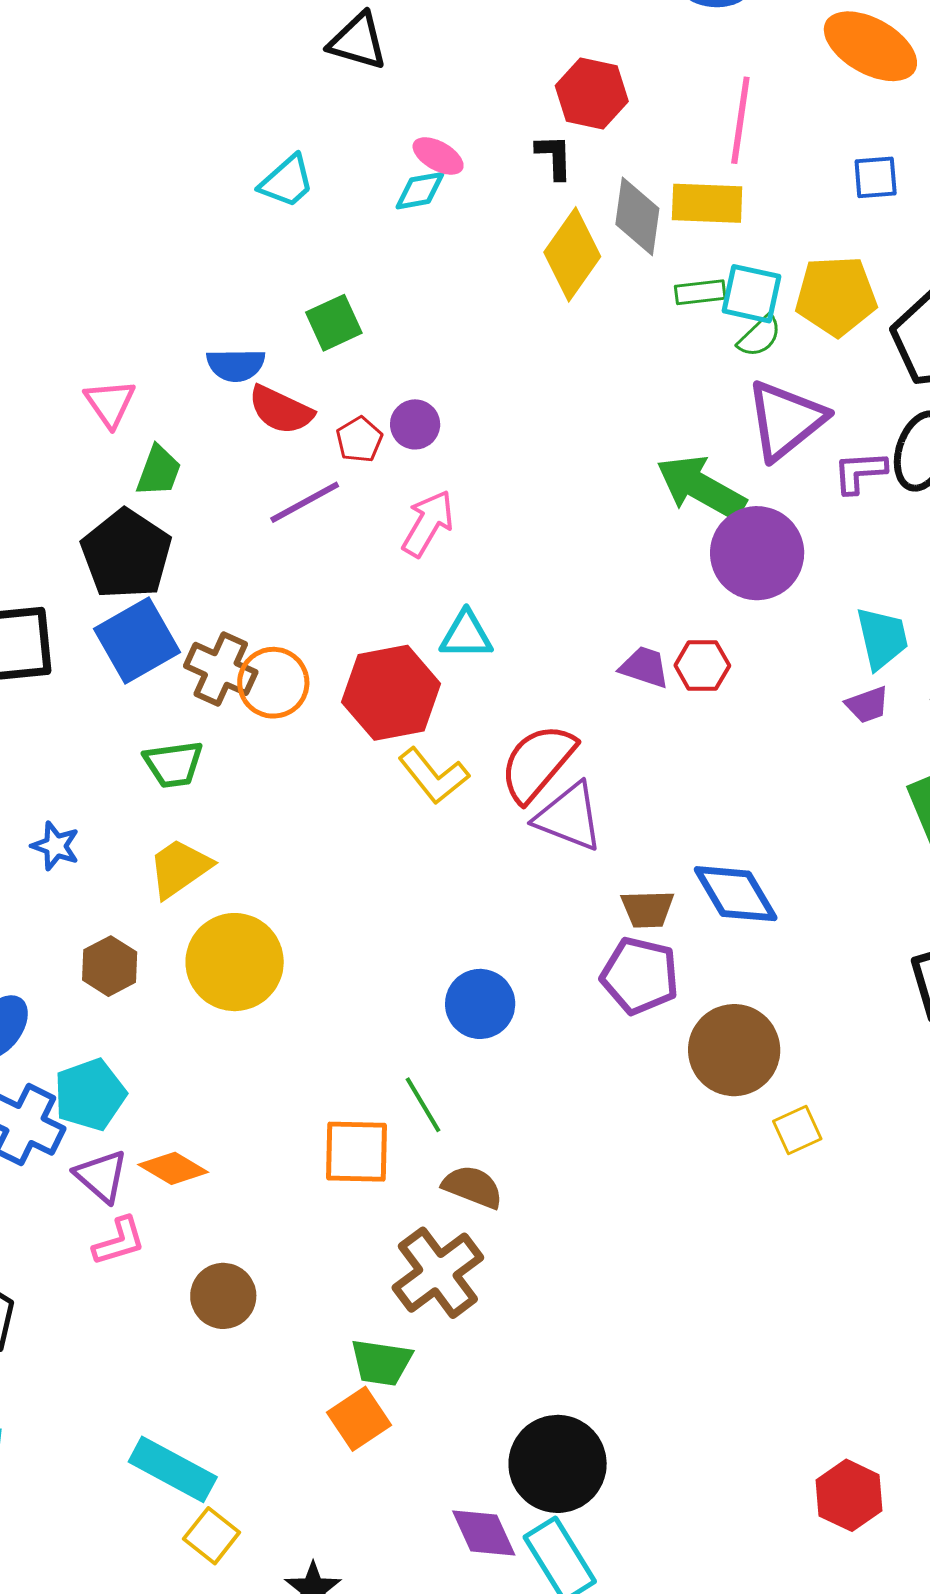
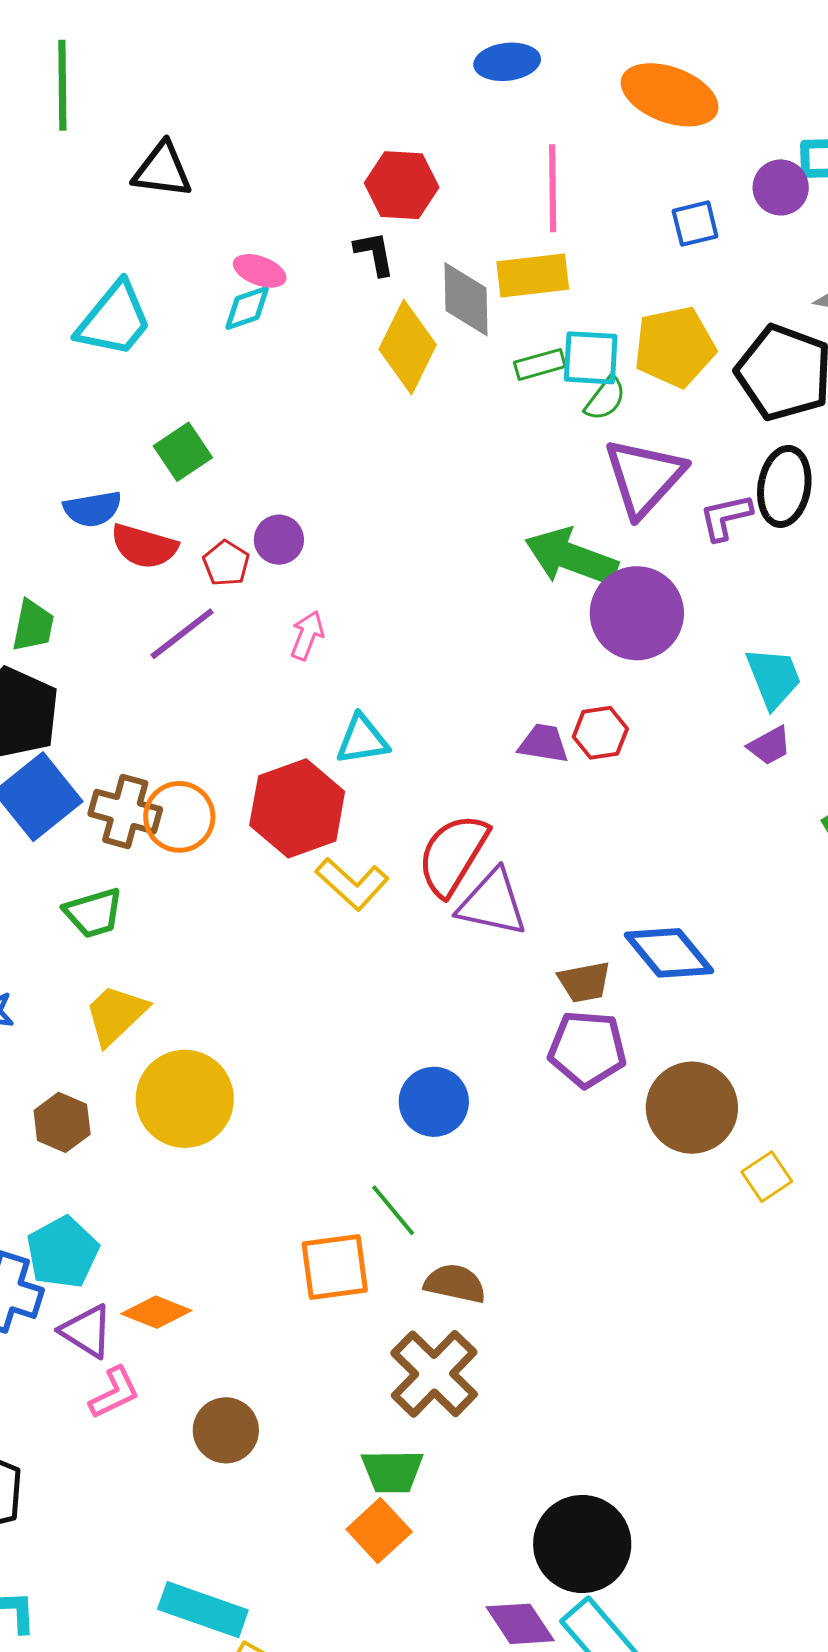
cyan trapezoid: (287, 181) -> (114, 320), size x1.4
pink arrow: (428, 523) -> (307, 635), size x0.7

